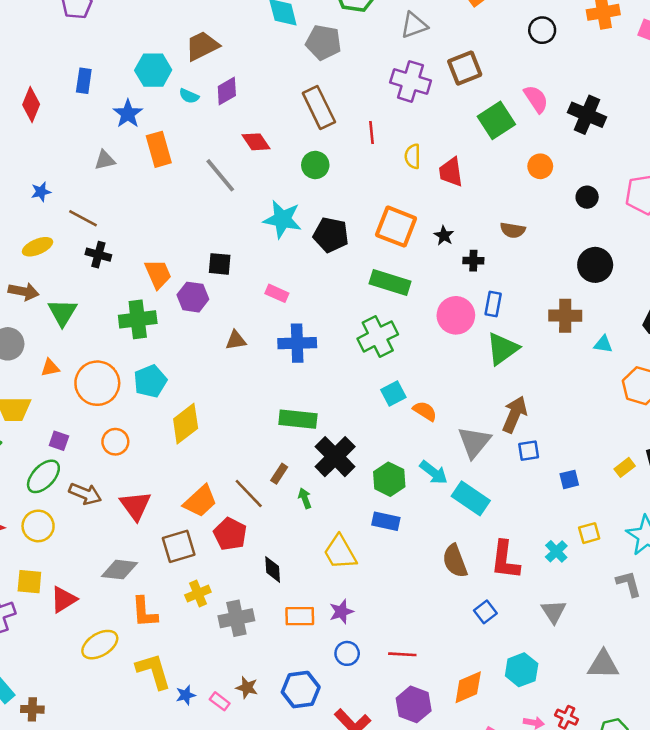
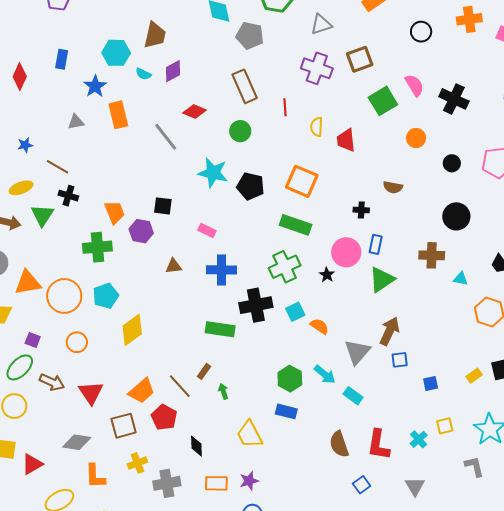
brown trapezoid: (202, 46) -> (155, 35), turned 128
red diamond: (256, 142) -> (195, 112), turned -35
black star: (444, 236) -> (327, 275), moved
green triangle: (63, 312) -> (42, 215), moved
orange triangle: (50, 368) -> (28, 283), size x1.8
black cross: (335, 457) -> (256, 305), moved, turned 32
cyan rectangle: (471, 498) -> (353, 396), size x0.7

